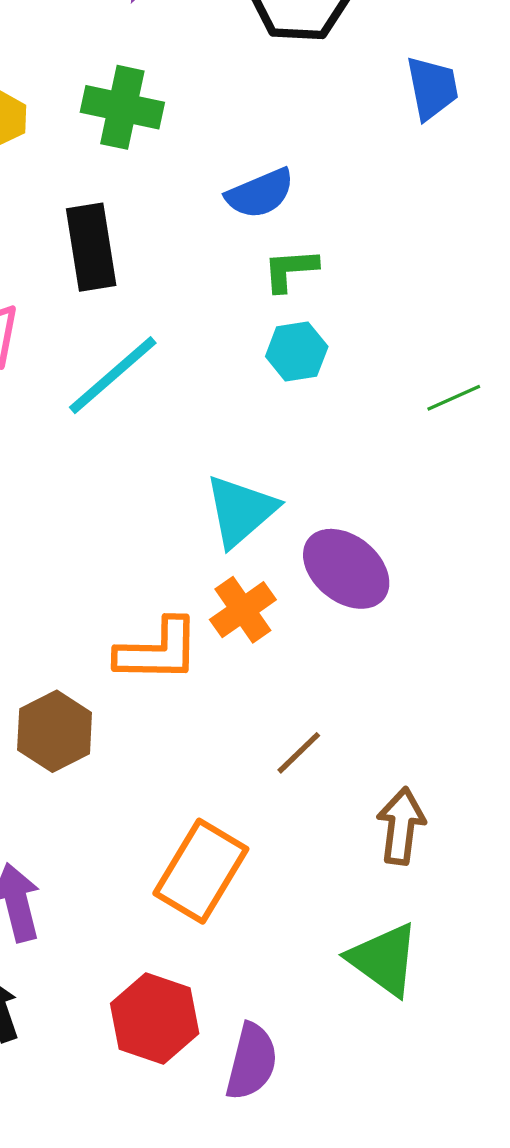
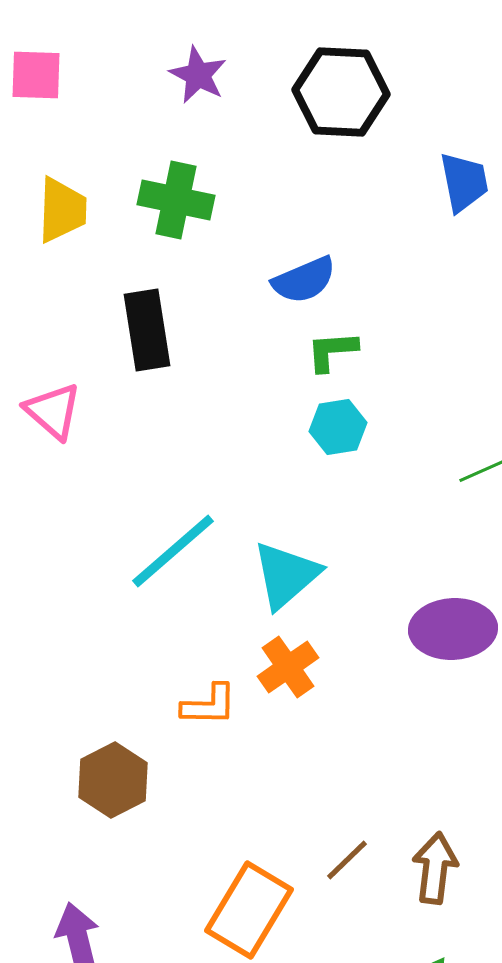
cyan line: (113, 375) -> (173, 551), moved
purple ellipse: (346, 569) -> (453, 629), moved, turned -42
orange L-shape: (158, 651) -> (209, 705), size x0.7
brown line: (299, 753) -> (347, 860), moved

